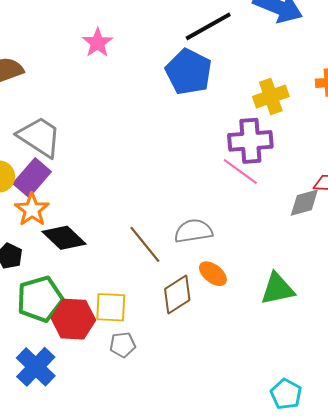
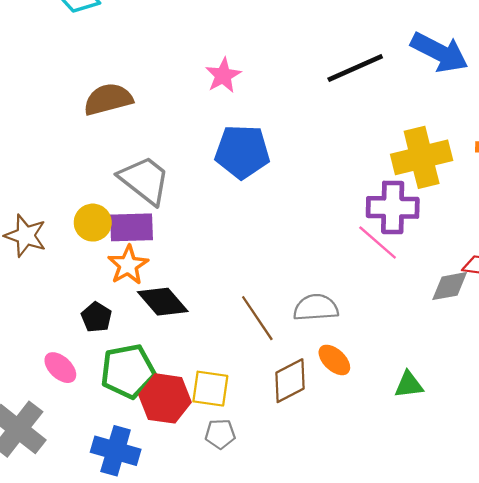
blue pentagon: (189, 72) -> (242, 152), moved, turned -30
yellow cross: (271, 96) -> (422, 157), size x1.4
purple rectangle: (32, 178) -> (131, 227), turned 42
green triangle: (277, 289) -> (409, 385), size x0.7
blue cross: (36, 367) -> (116, 451), turned -33

